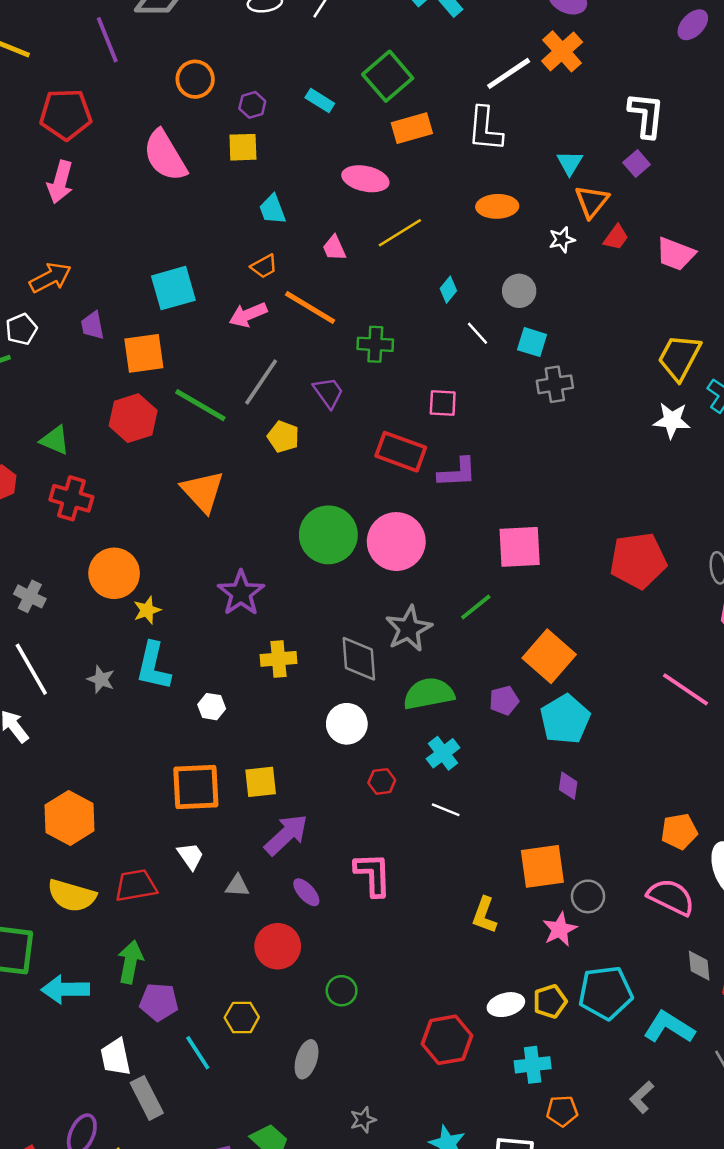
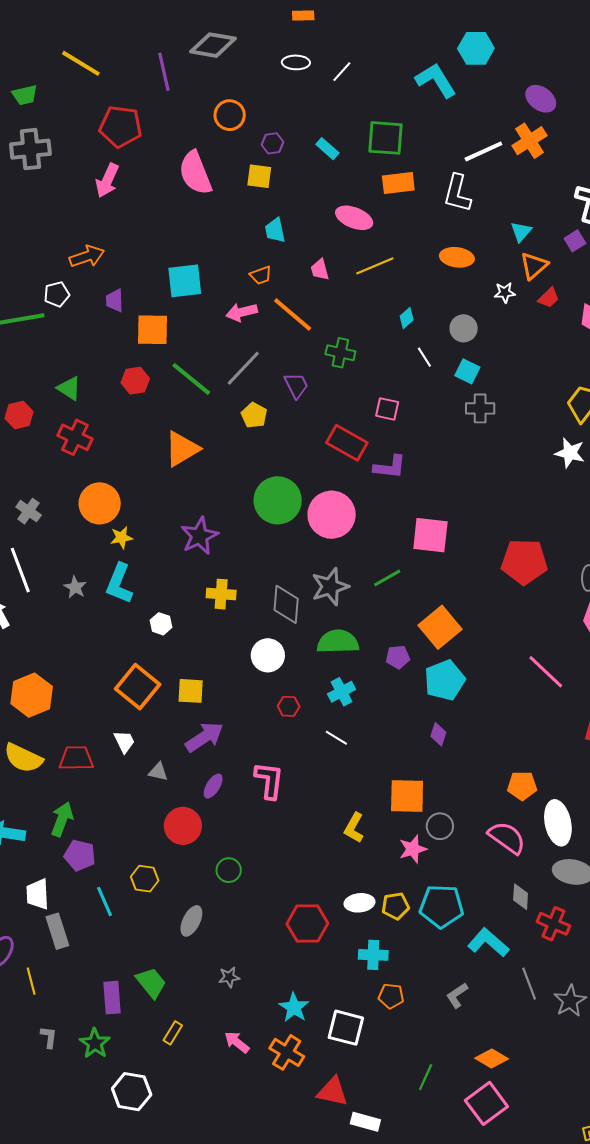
green square: (388, 76) -> (386, 138), turned 36
red hexagon: (133, 418) -> (135, 381), size x0.7
orange triangle: (203, 491) -> (182, 449), turned 33
orange square: (196, 787) -> (138, 687), turned 33
purple ellipse: (306, 892) -> (213, 786), turned 65

